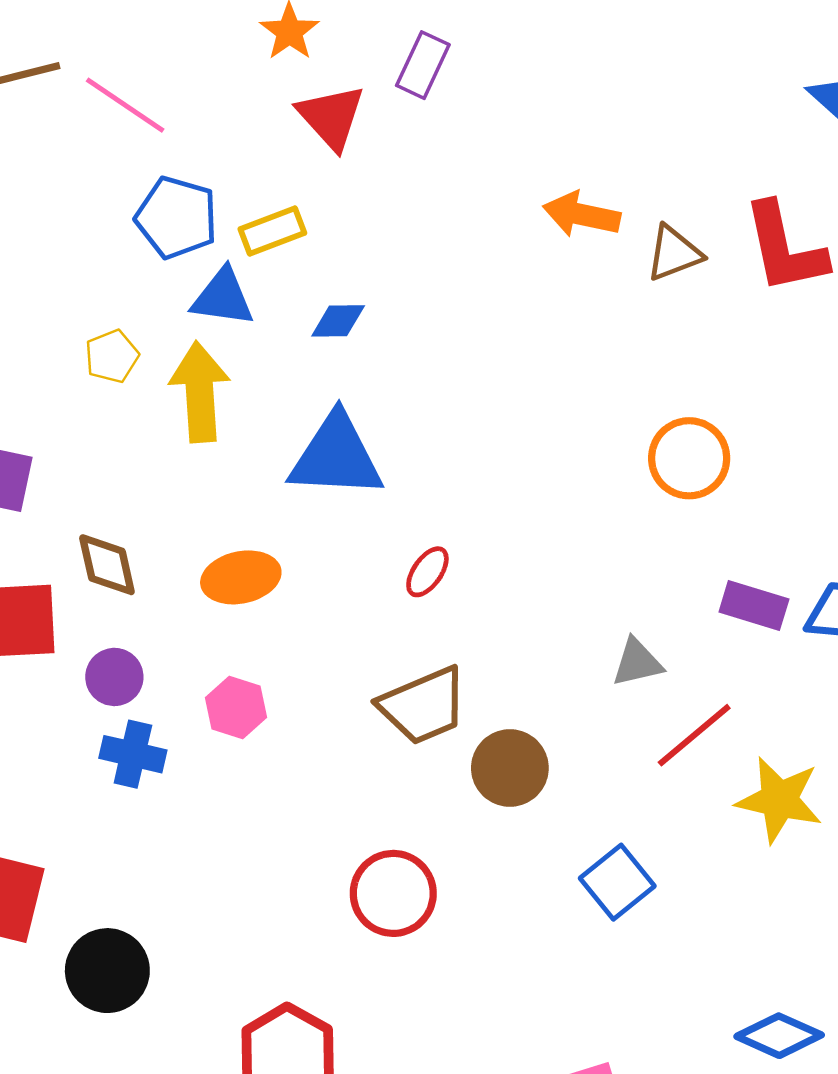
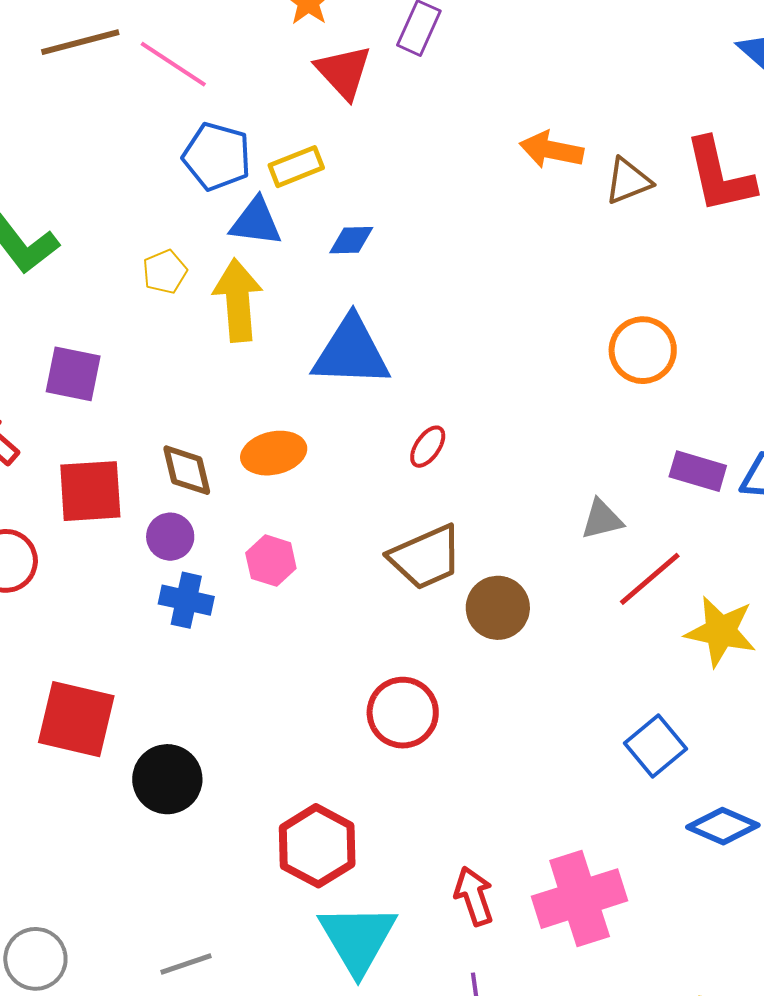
brown diamond: (107, 565) -> (187, 470), moved
blue square: (617, 882) -> (656, 746), moved

